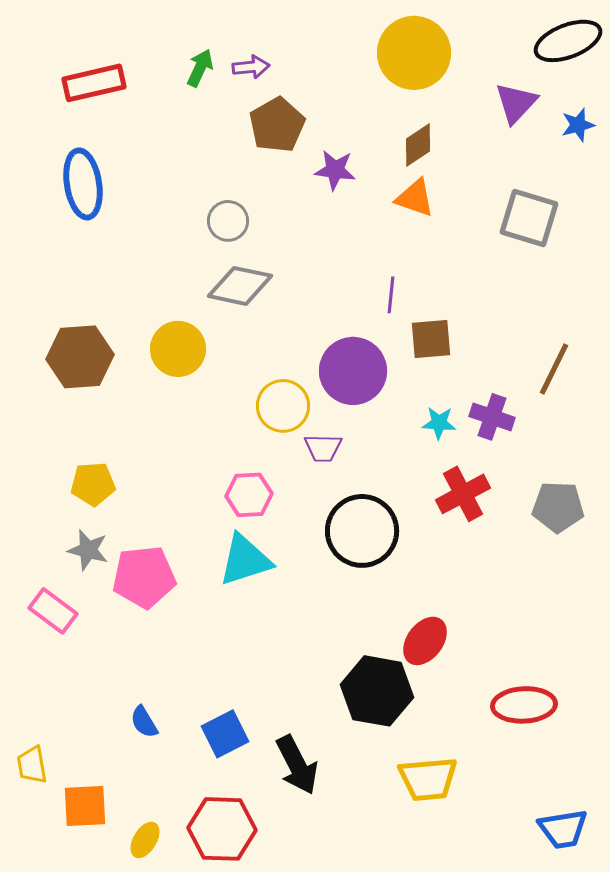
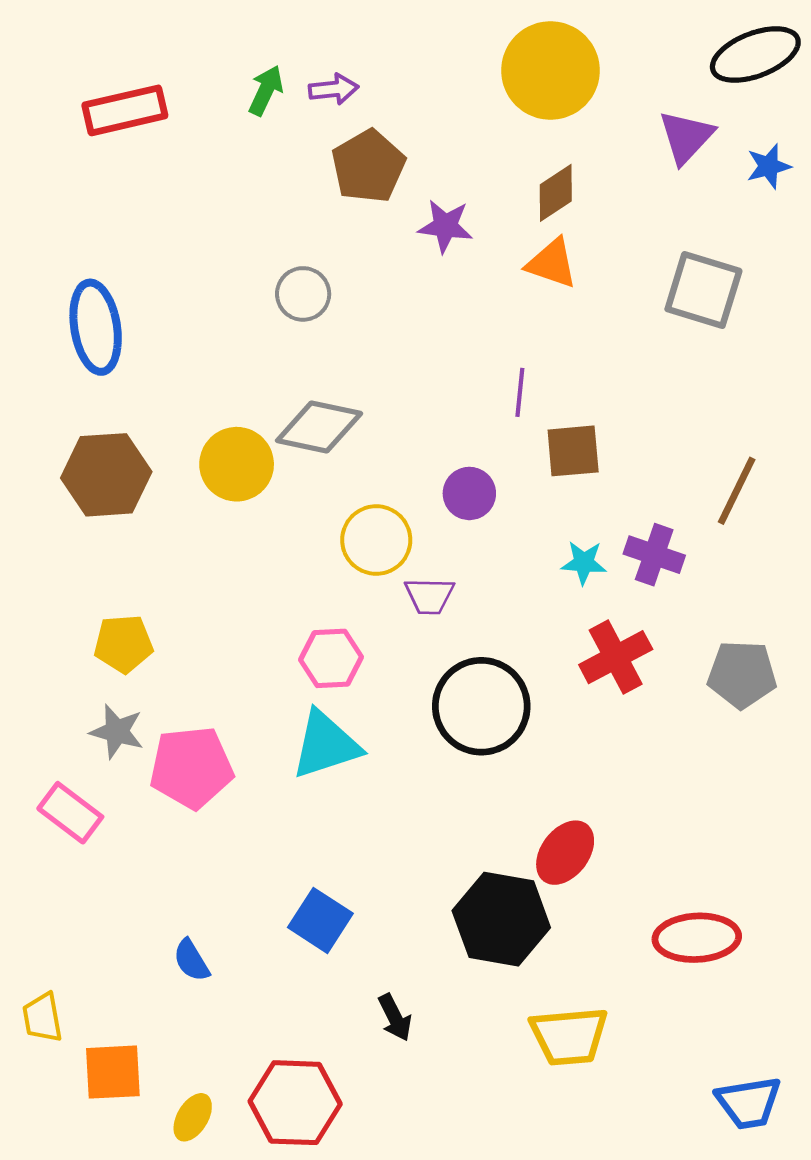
blue ellipse: (83, 184) -> (96, 327), moved
gray diamond: (240, 286) -> (319, 427), moved
purple circle: (353, 371) -> (469, 493), size x0.6
blue square: (225, 734) -> (320, 920), moved, turned -30
black arrow: (297, 765) -> (395, 1018), size x0.6

